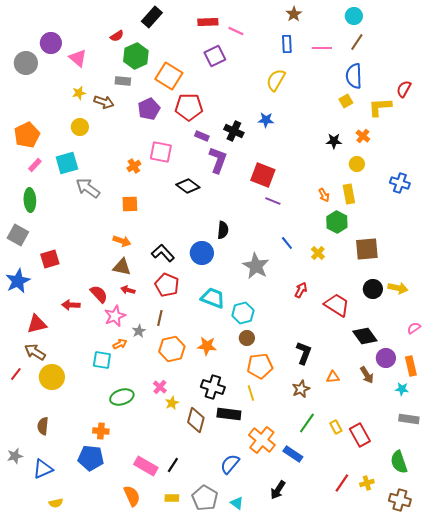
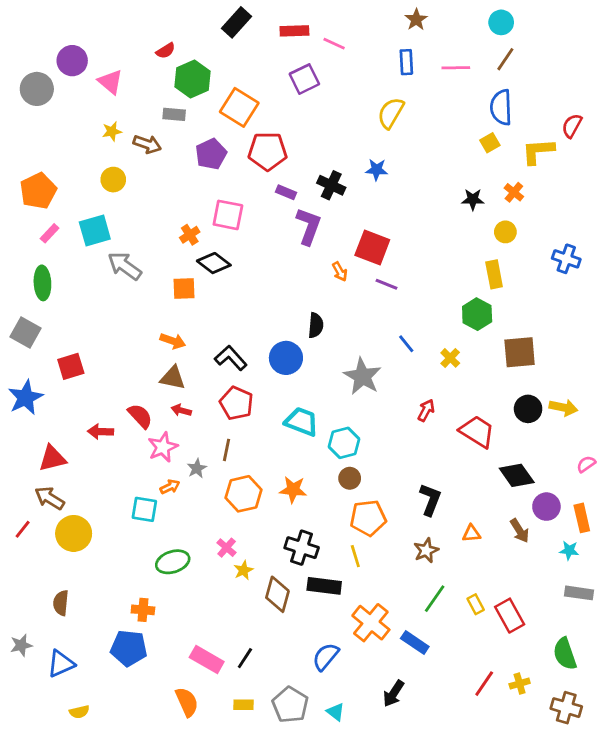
black rectangle: (152, 17) -> (236, 22), moved
black diamond: (188, 186) -> (214, 263), moved
orange arrow: (324, 195) -> (340, 272), moved

